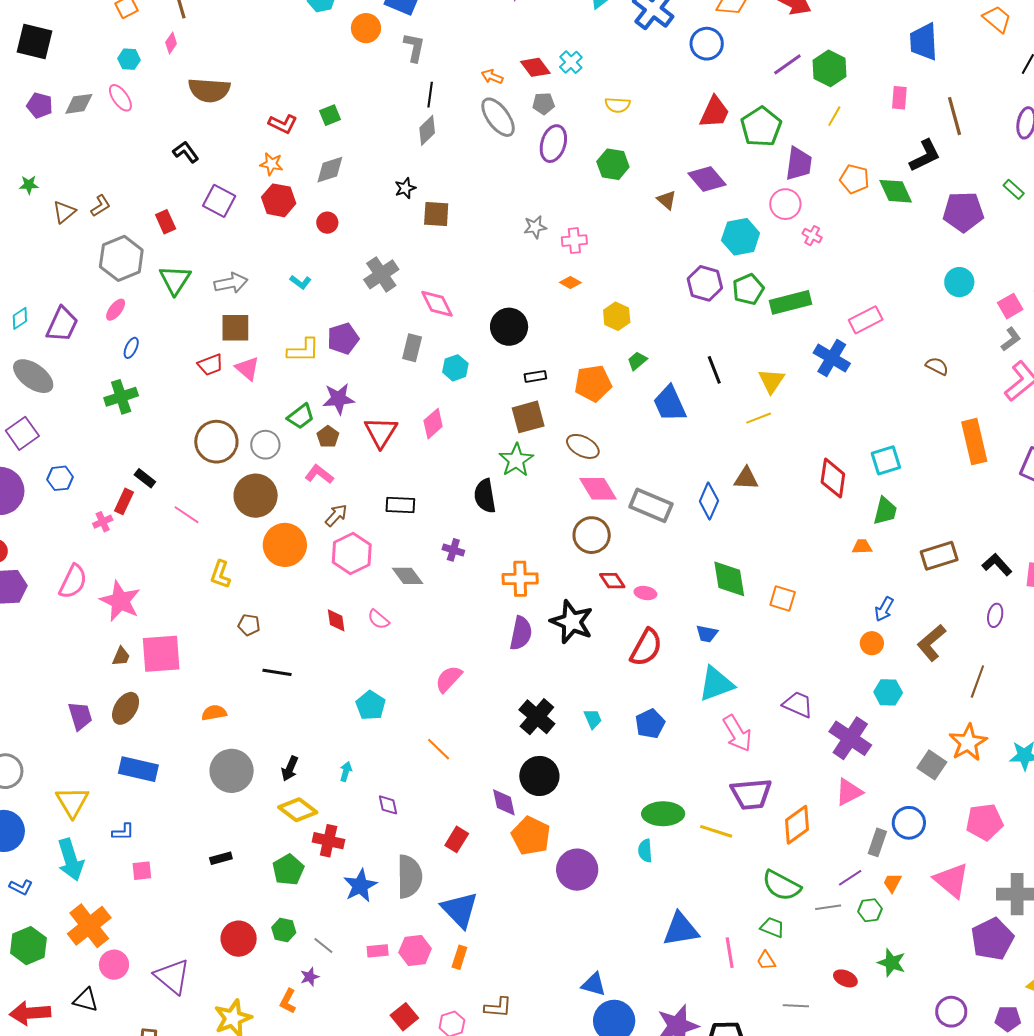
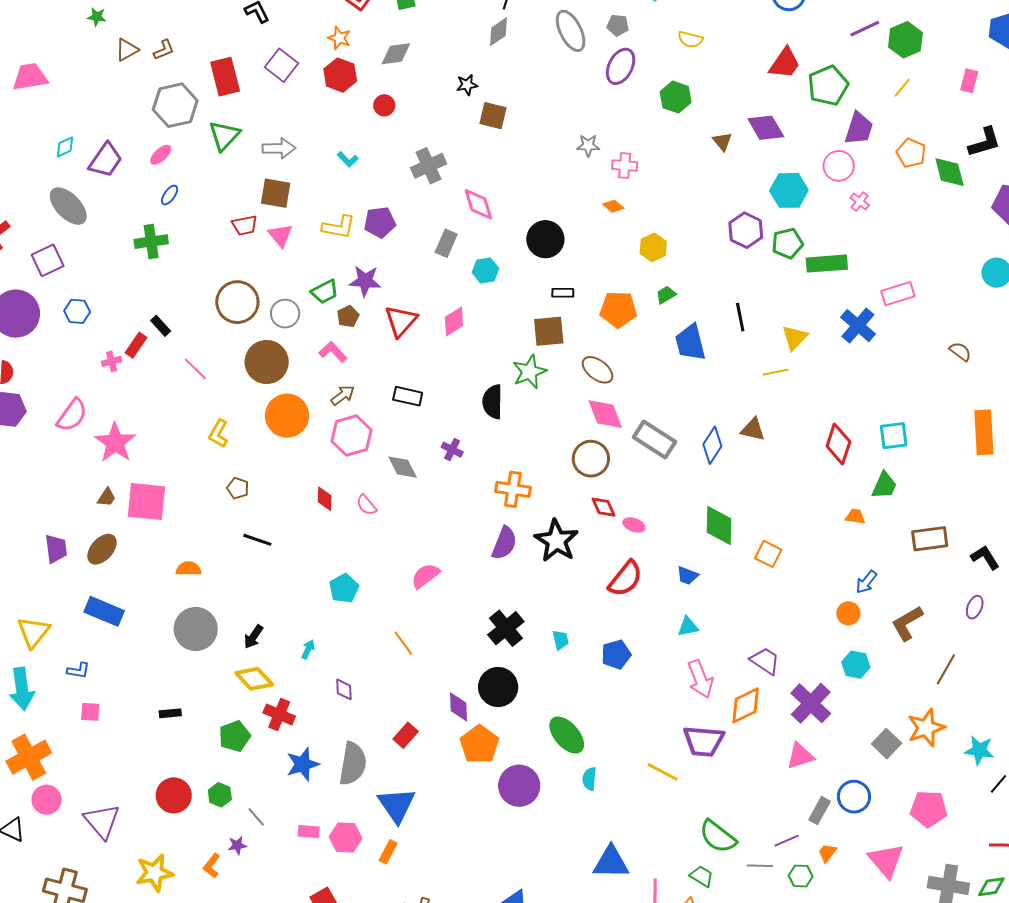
red rectangle: (166, 222) -> (225, 77), size x1.6
cyan triangle: (716, 684) -> (688, 627), size x0.6
green ellipse: (663, 814) -> (567, 735), moved, turned 39
orange diamond: (797, 825) -> (746, 705), moved

